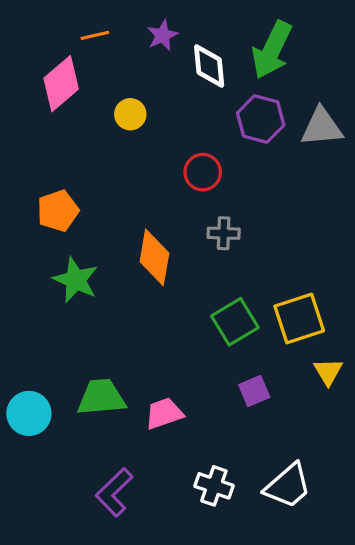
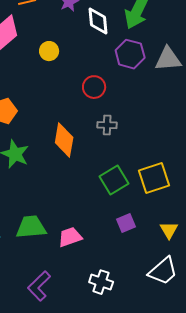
yellow triangle: (328, 372) -> (169, 230), moved
white trapezoid: (288, 486) -> (163, 271), moved

